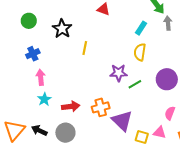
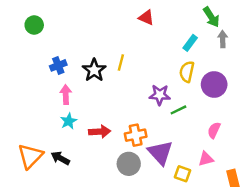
green circle: (29, 21) -> (34, 25), moved
black star: (62, 29) -> (94, 70), moved
purple circle: (167, 79) -> (214, 84), moved
pink semicircle: (170, 113) -> (214, 130), moved
gray circle: (65, 133) -> (129, 164), moved
pink triangle: (160, 133) -> (206, 159), moved, turned -32

